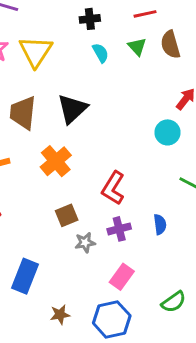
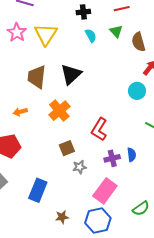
brown semicircle: (170, 45) -> (138, 42), moved
purple cross: (119, 229) -> (112, 158), moved
pink rectangle: (122, 277) -> (105, 191), size x1.4

